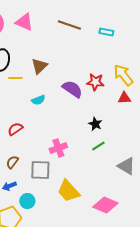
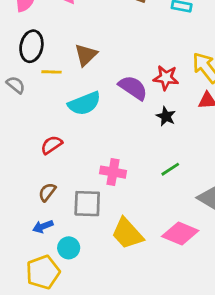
cyan semicircle: (38, 100) -> (84, 103), size x1.6
black star: (95, 124) -> (166, 116), moved
pink cross: (58, 148) -> (113, 172), turned 30
pink diamond: (105, 205) -> (180, 234), moved

